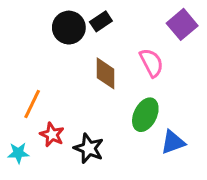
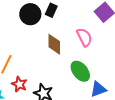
black rectangle: (101, 21) -> (51, 10), turned -32
green ellipse: (145, 115) -> (80, 71), turned -65

